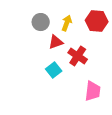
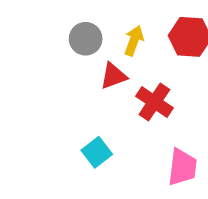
cyan square: (54, 70) -> (97, 152), moved

